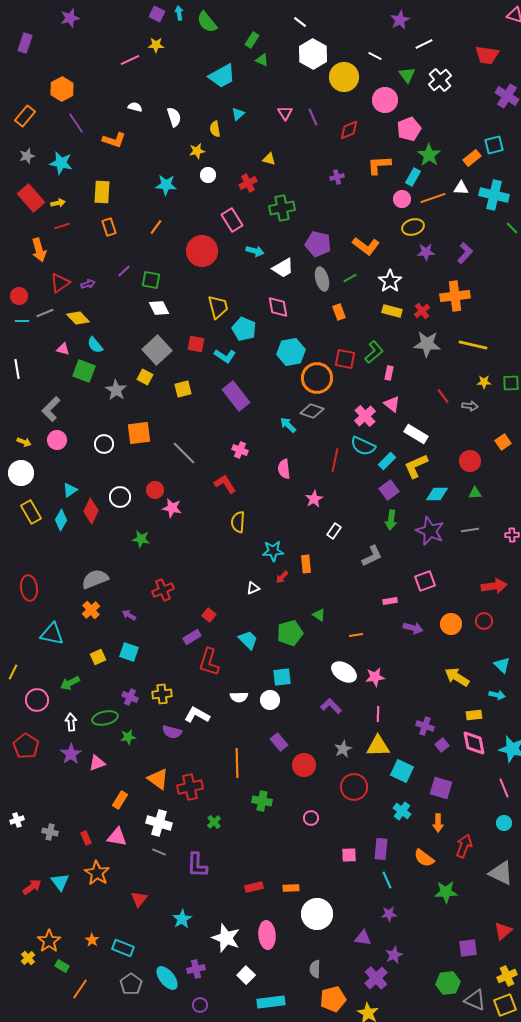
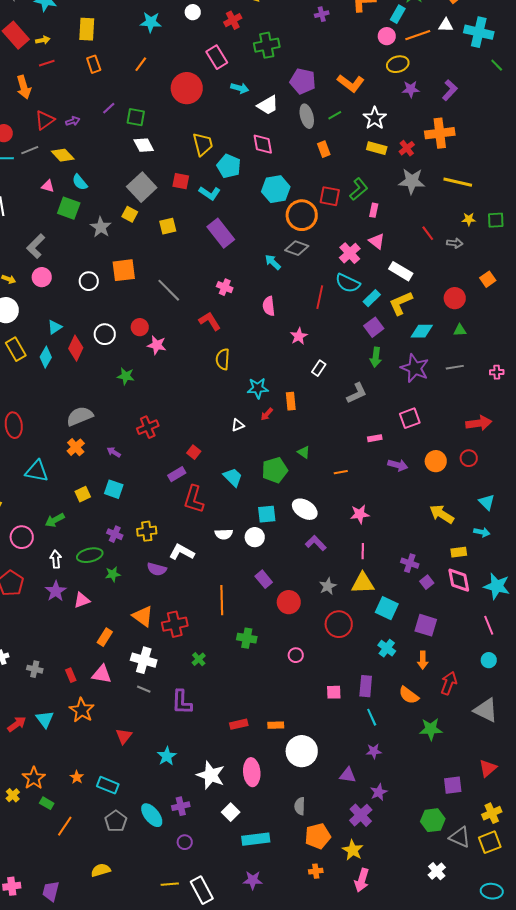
white ellipse: (344, 672) -> (305, 509), moved

